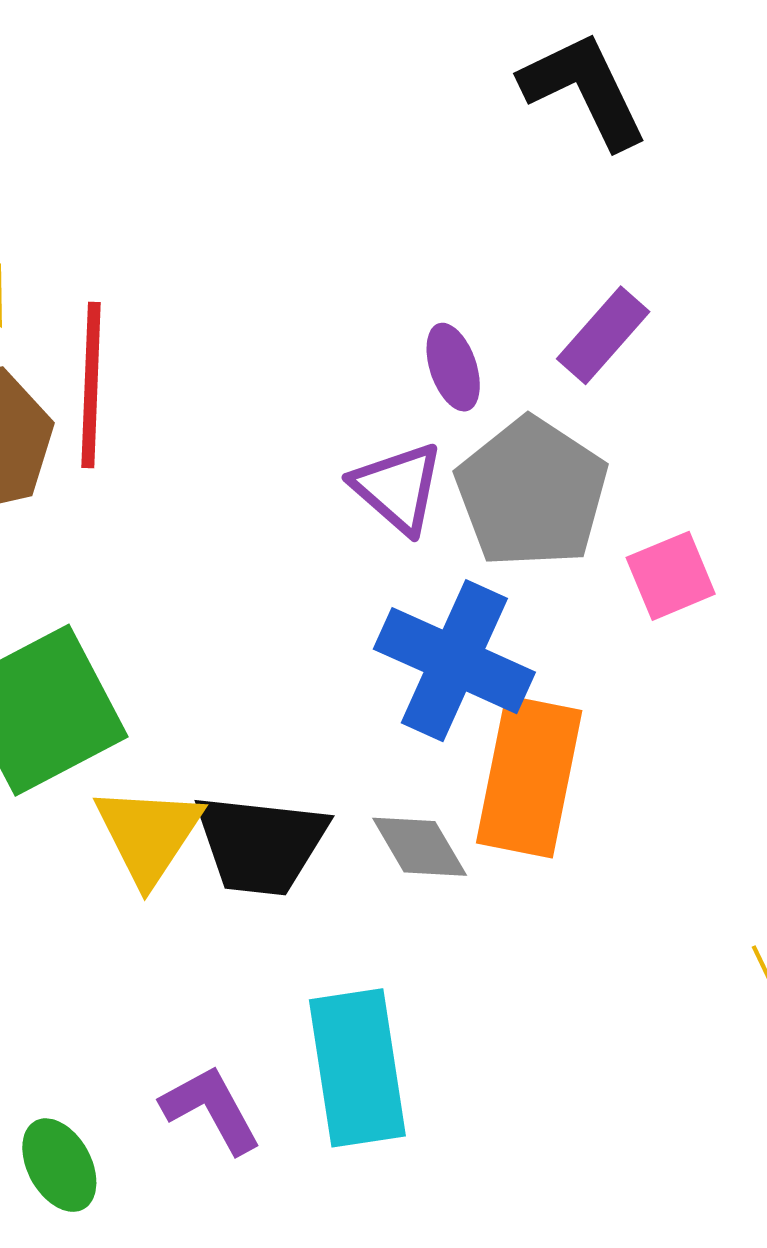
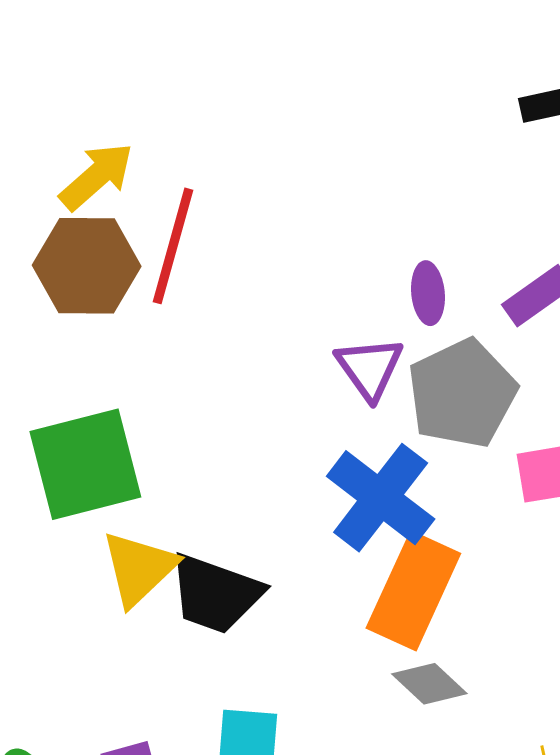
gray diamond: (420, 847) -> (429, 684), moved, turned -30

